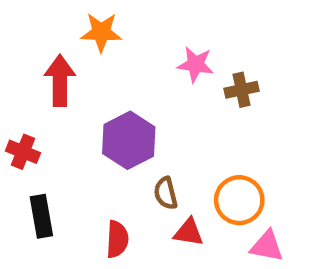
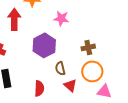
pink star: (196, 64) -> (61, 18), moved
brown cross: (242, 90) -> (88, 47), moved
red triangle: (189, 232) -> (70, 85), turned 32

